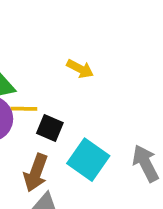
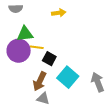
yellow arrow: (80, 69) -> (59, 13), moved, turned -40

